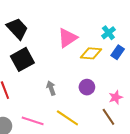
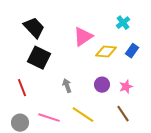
cyan cross: (108, 33) -> (123, 23), moved
black square: (22, 59) -> (39, 58), turned -35
pink star: (116, 97) -> (126, 87), moved

